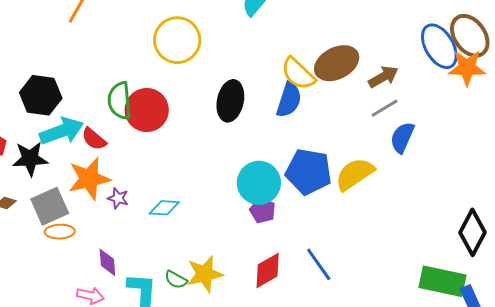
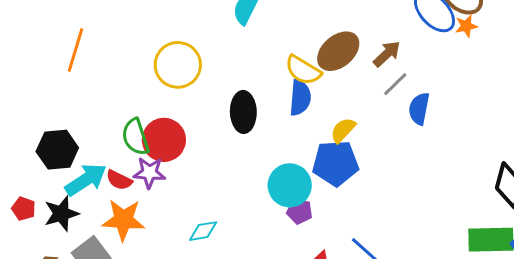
orange star: (467, 68) -> (466, 26), size x0.6
yellow semicircle: (355, 174) -> (343, 130), moved, size x0.7
orange star: (89, 179) -> (123, 220), turned 30
purple star: (118, 198) -> (149, 173), moved, size x1.5

